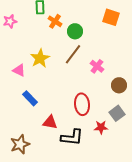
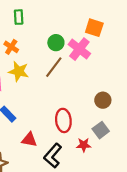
orange cross: (55, 21) -> (11, 47), moved
yellow star: (40, 58) -> (19, 71), turned -30
pink cross: (97, 66) -> (79, 49), moved, size x1.5
black L-shape: (72, 137) -> (53, 156), turned 125

